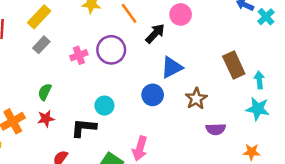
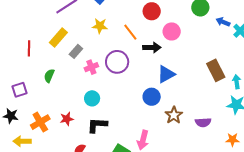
black arrow: (155, 33) -> (152, 47), turned 48
gray rectangle: (41, 45) -> (76, 51), moved
green semicircle: (45, 92) -> (49, 76), moved
brown star: (196, 99) -> (174, 115), moved
cyan circle: (104, 106) -> (92, 98), moved

